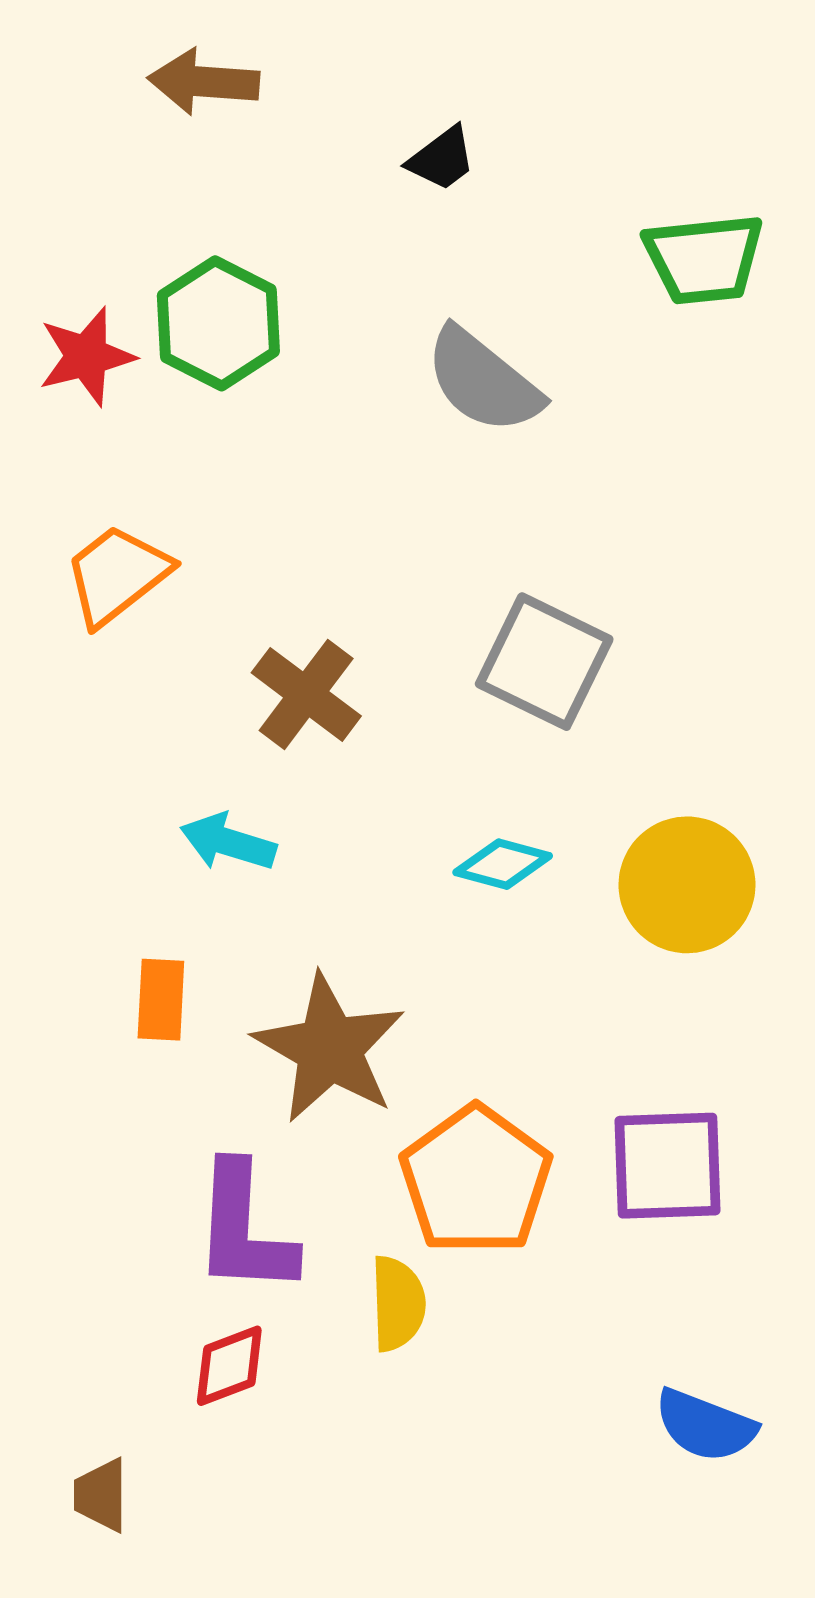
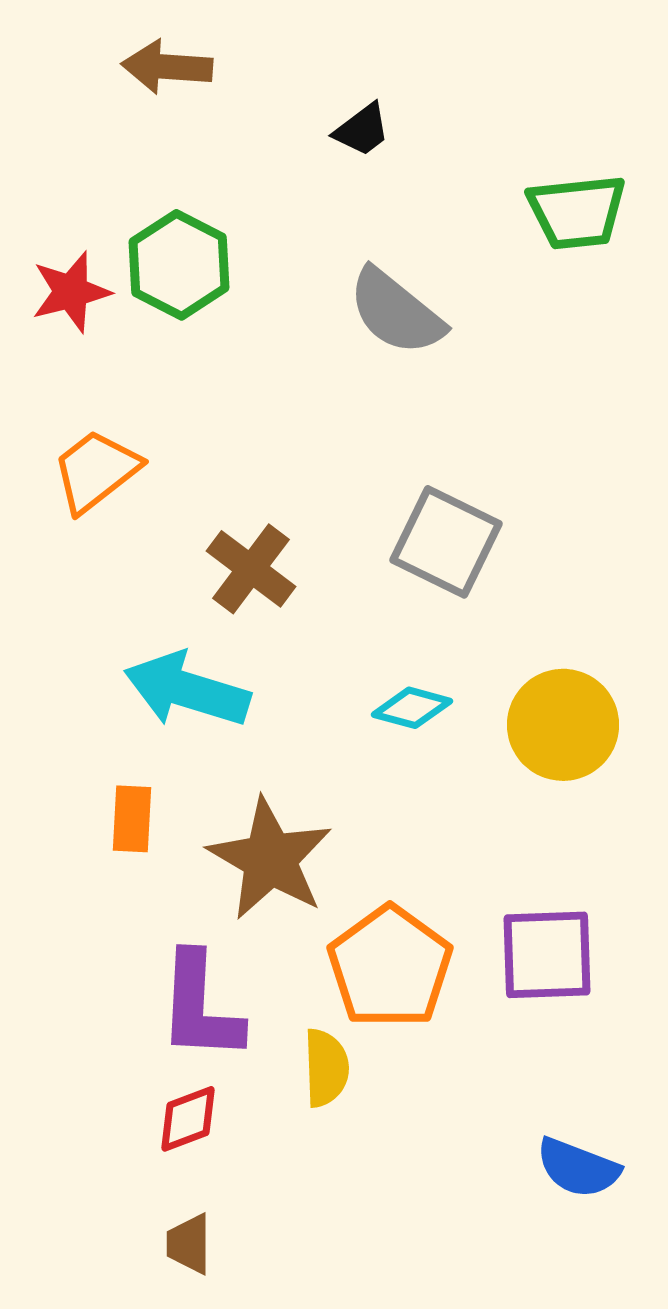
cyan arrow: (228, 842) -> (187, 690), size x1.6
brown trapezoid: (101, 1495) -> (189, 1244), moved

